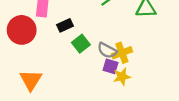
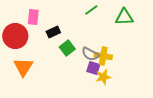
yellow cross: (122, 53) -> (103, 56), turned 30
orange triangle: (31, 80) -> (23, 67), moved

